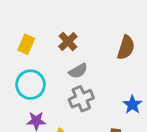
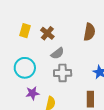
yellow rectangle: (26, 44) -> (25, 31), moved
gray cross: (81, 99) -> (63, 73), turned 30

